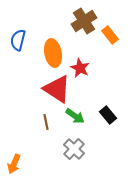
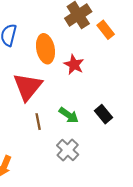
red triangle: (57, 89) -> (28, 87), moved, turned 36

